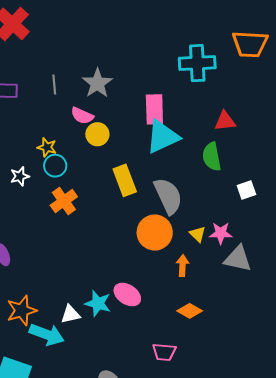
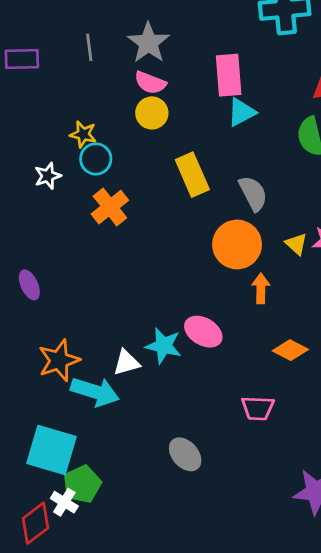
pink semicircle: (82, 116) -> (150, 83), moved
cyan triangle: (162, 137) -> (241, 112), size x0.6
gray semicircle: (168, 196) -> (253, 193), size x0.7
orange arrow: (182, 266) -> (261, 288), moved

